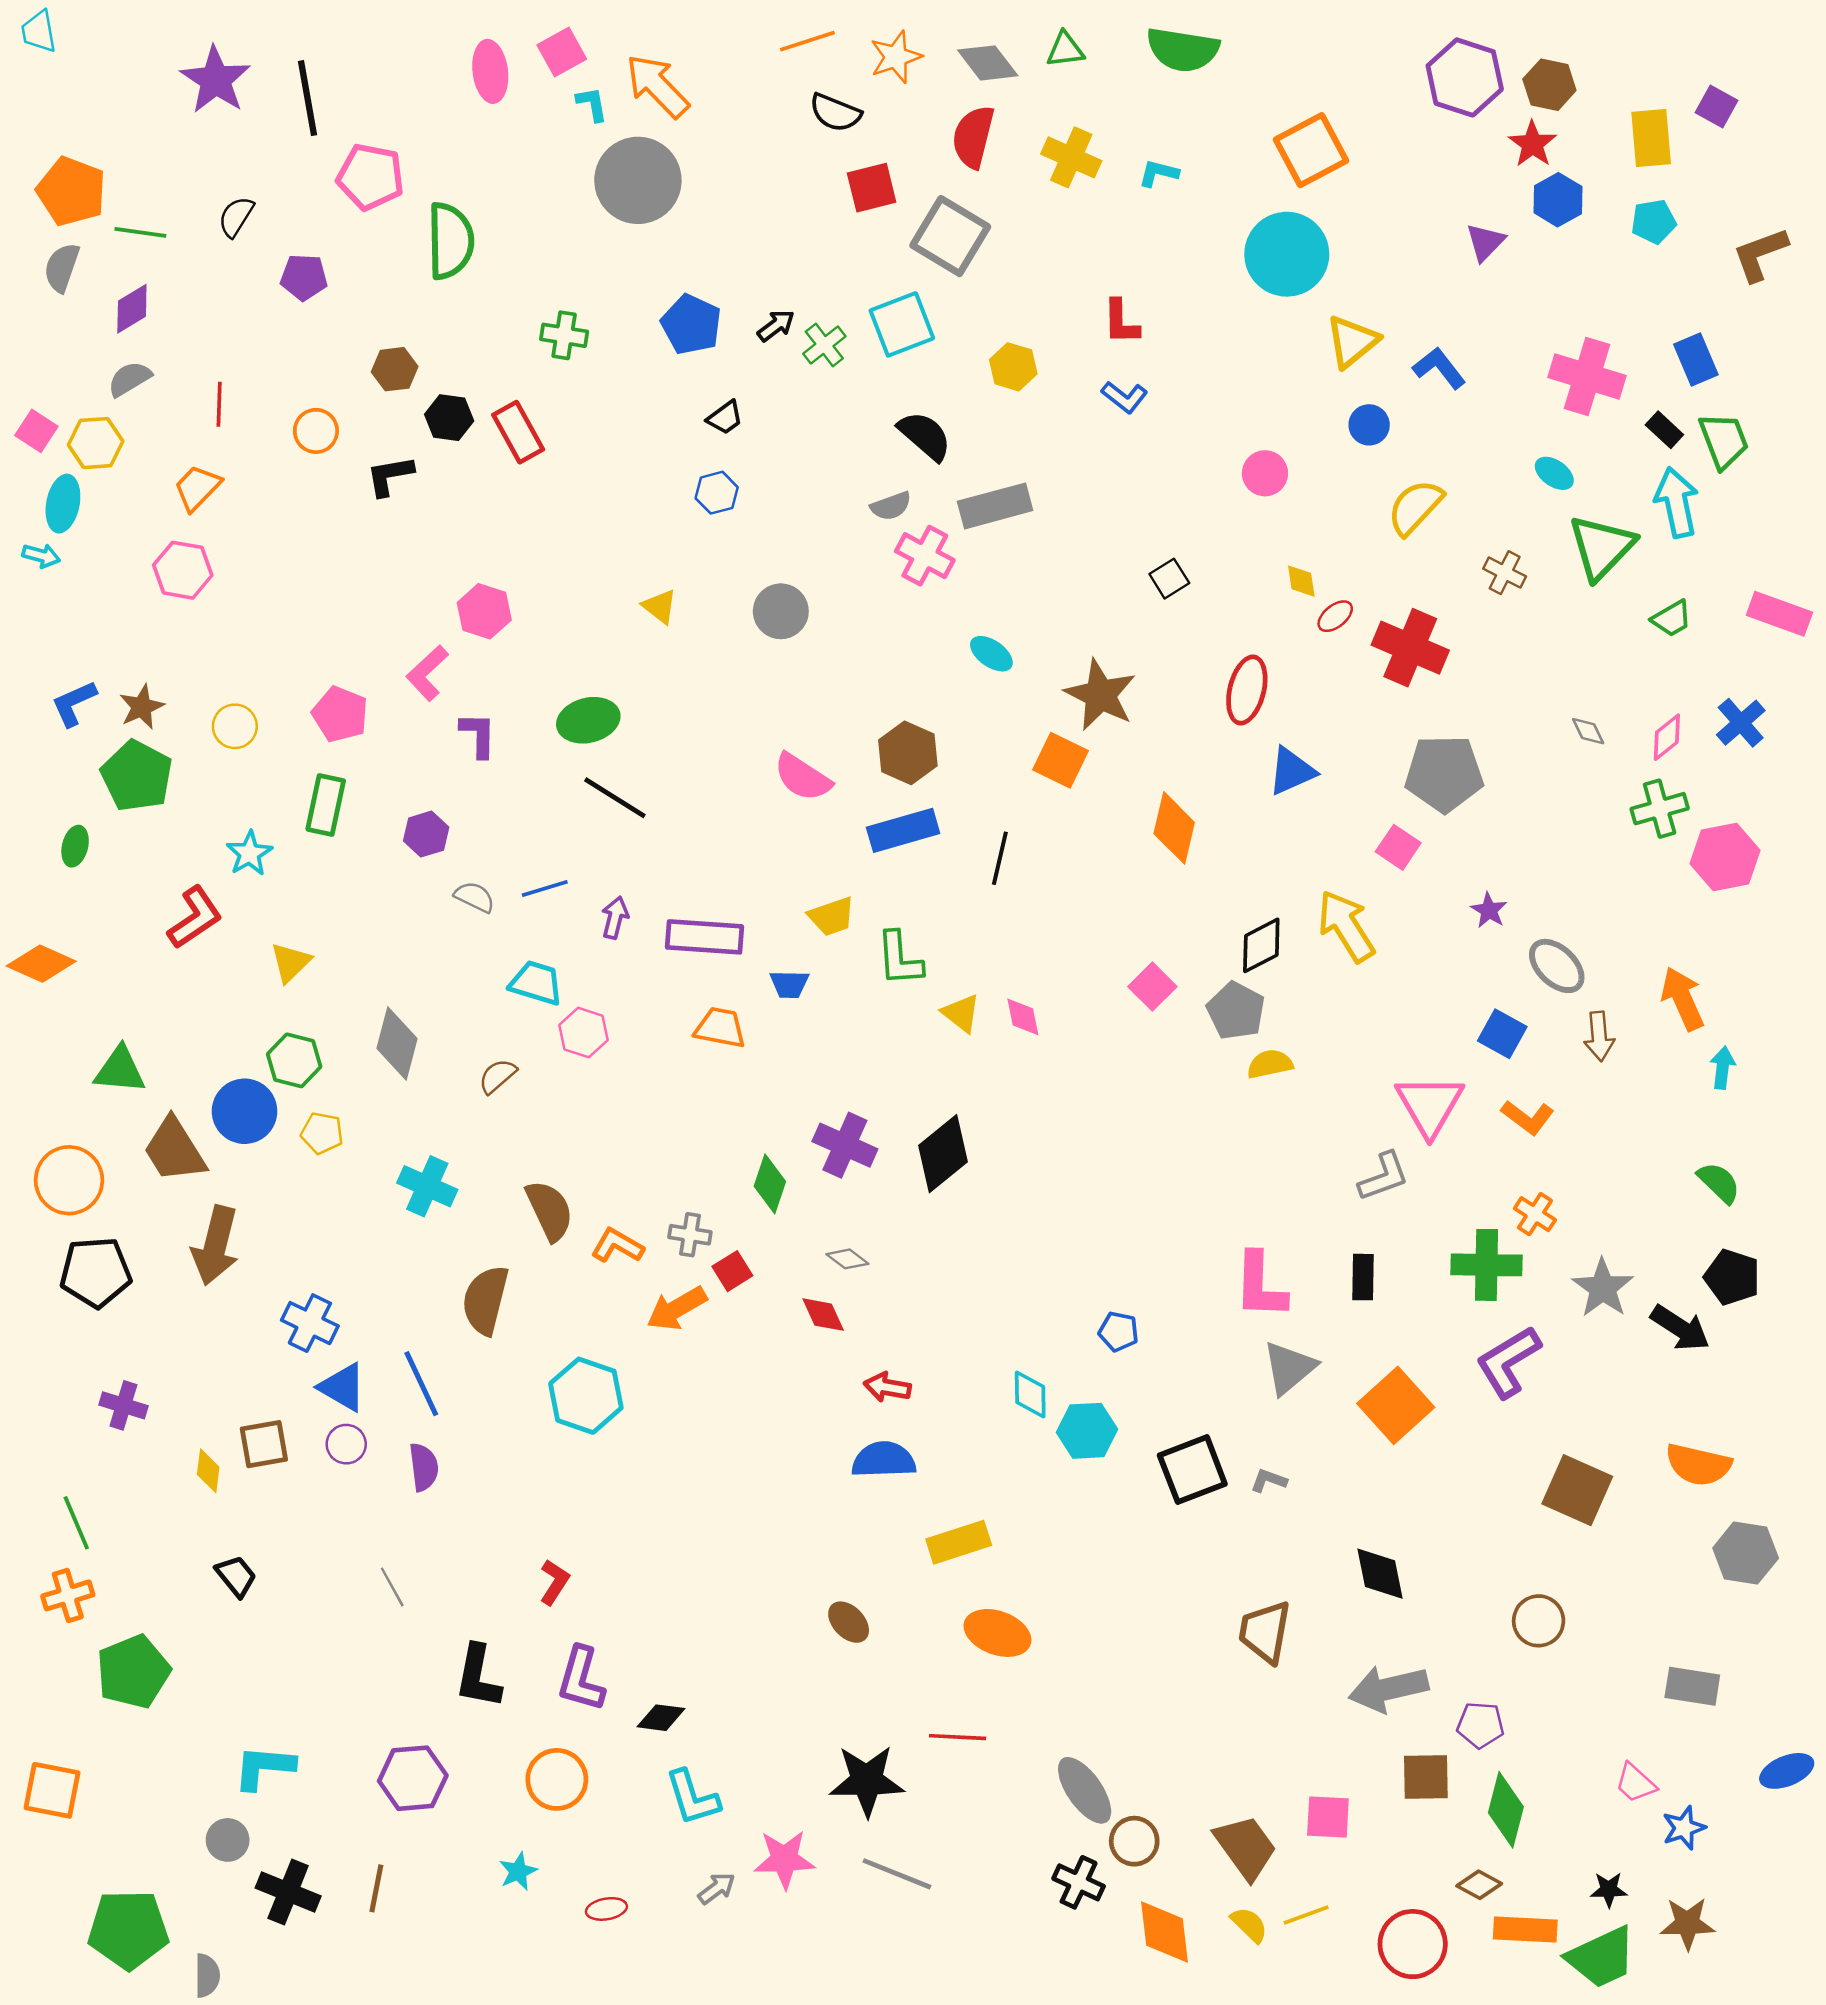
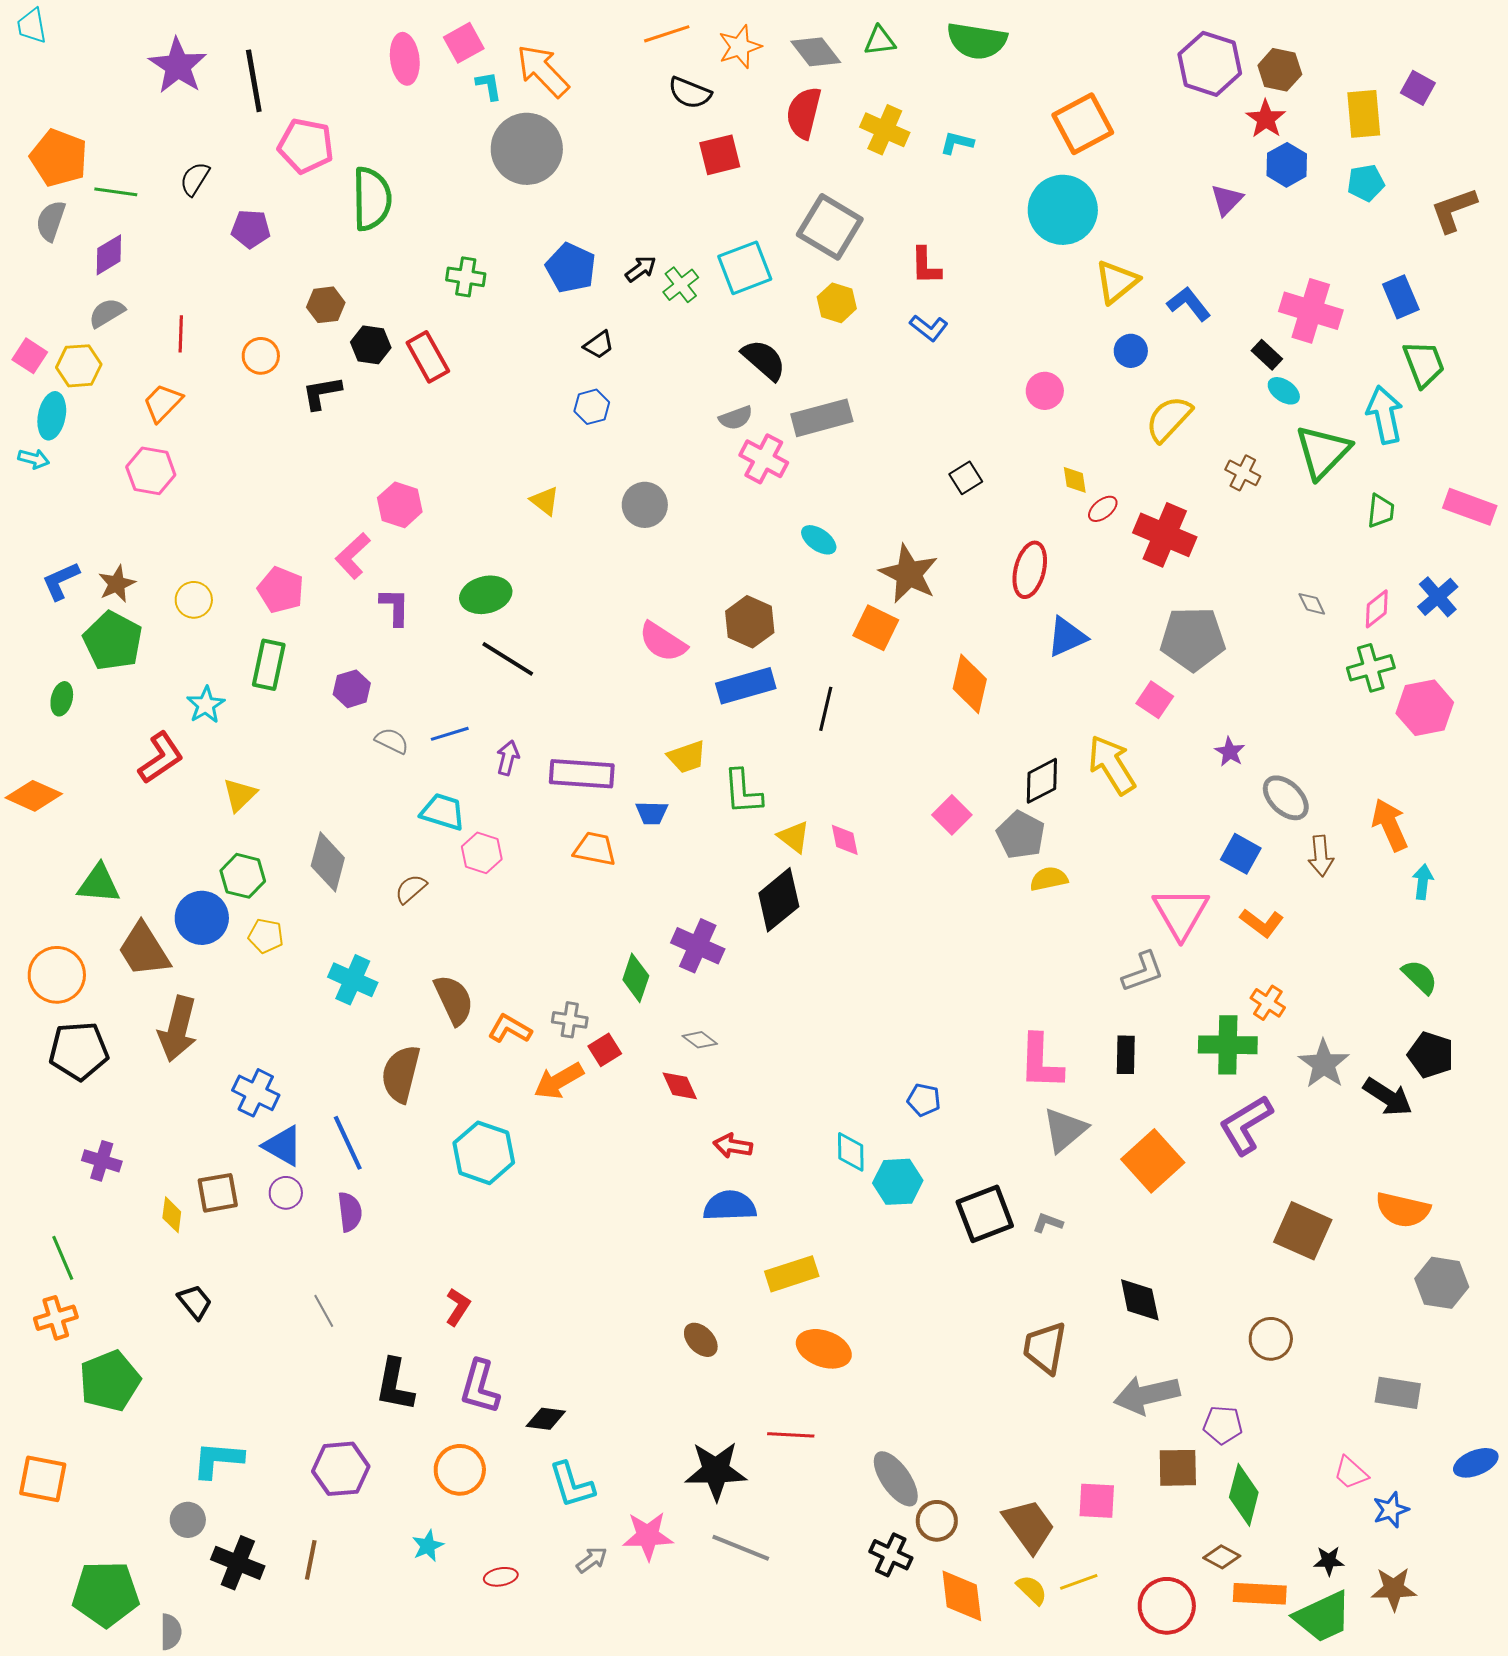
gray square: (950, 236) -> (830, 227), moved
black rectangle: (1664, 430) -> (1267, 355), moved
green trapezoid: (1672, 619) -> (1381, 511), turned -54
black diamond: (943, 1154) -> (779, 900), moved

